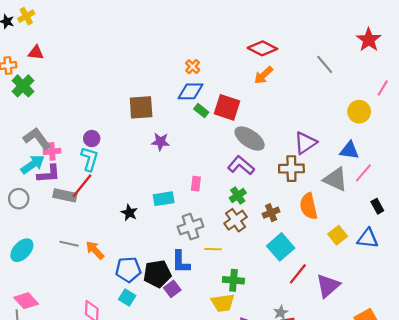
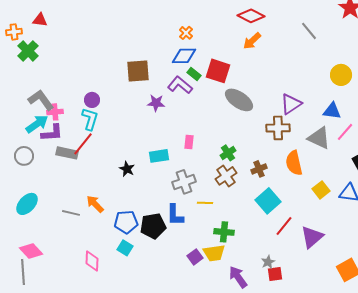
purple L-shape: (241, 165) -> (180, 85), moved
gray line: (69, 244) -> (71, 213), moved
purple square: (172, 289) -> (195, 257), moved

